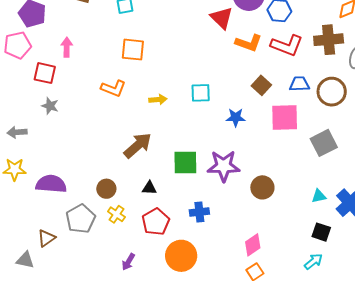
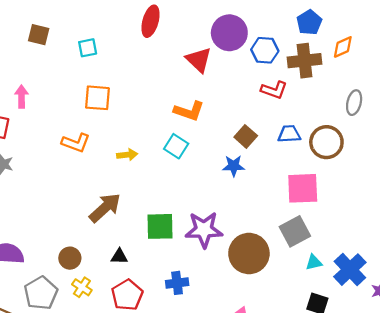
brown cross: (329, 40) -> (305, 61), moved
orange L-shape: (249, 43) -> (189, 111), moved
red L-shape: (287, 45) -> (274, 90), size x0.7
cyan square: (201, 93) -> (176, 146), turned 35
blue star: (236, 117) -> (234, 166), moved
pink square: (285, 118) -> (303, 188), moved
gray square: (324, 143) -> (295, 231), moved
brown circle: (262, 187) -> (249, 254), size x1.5

